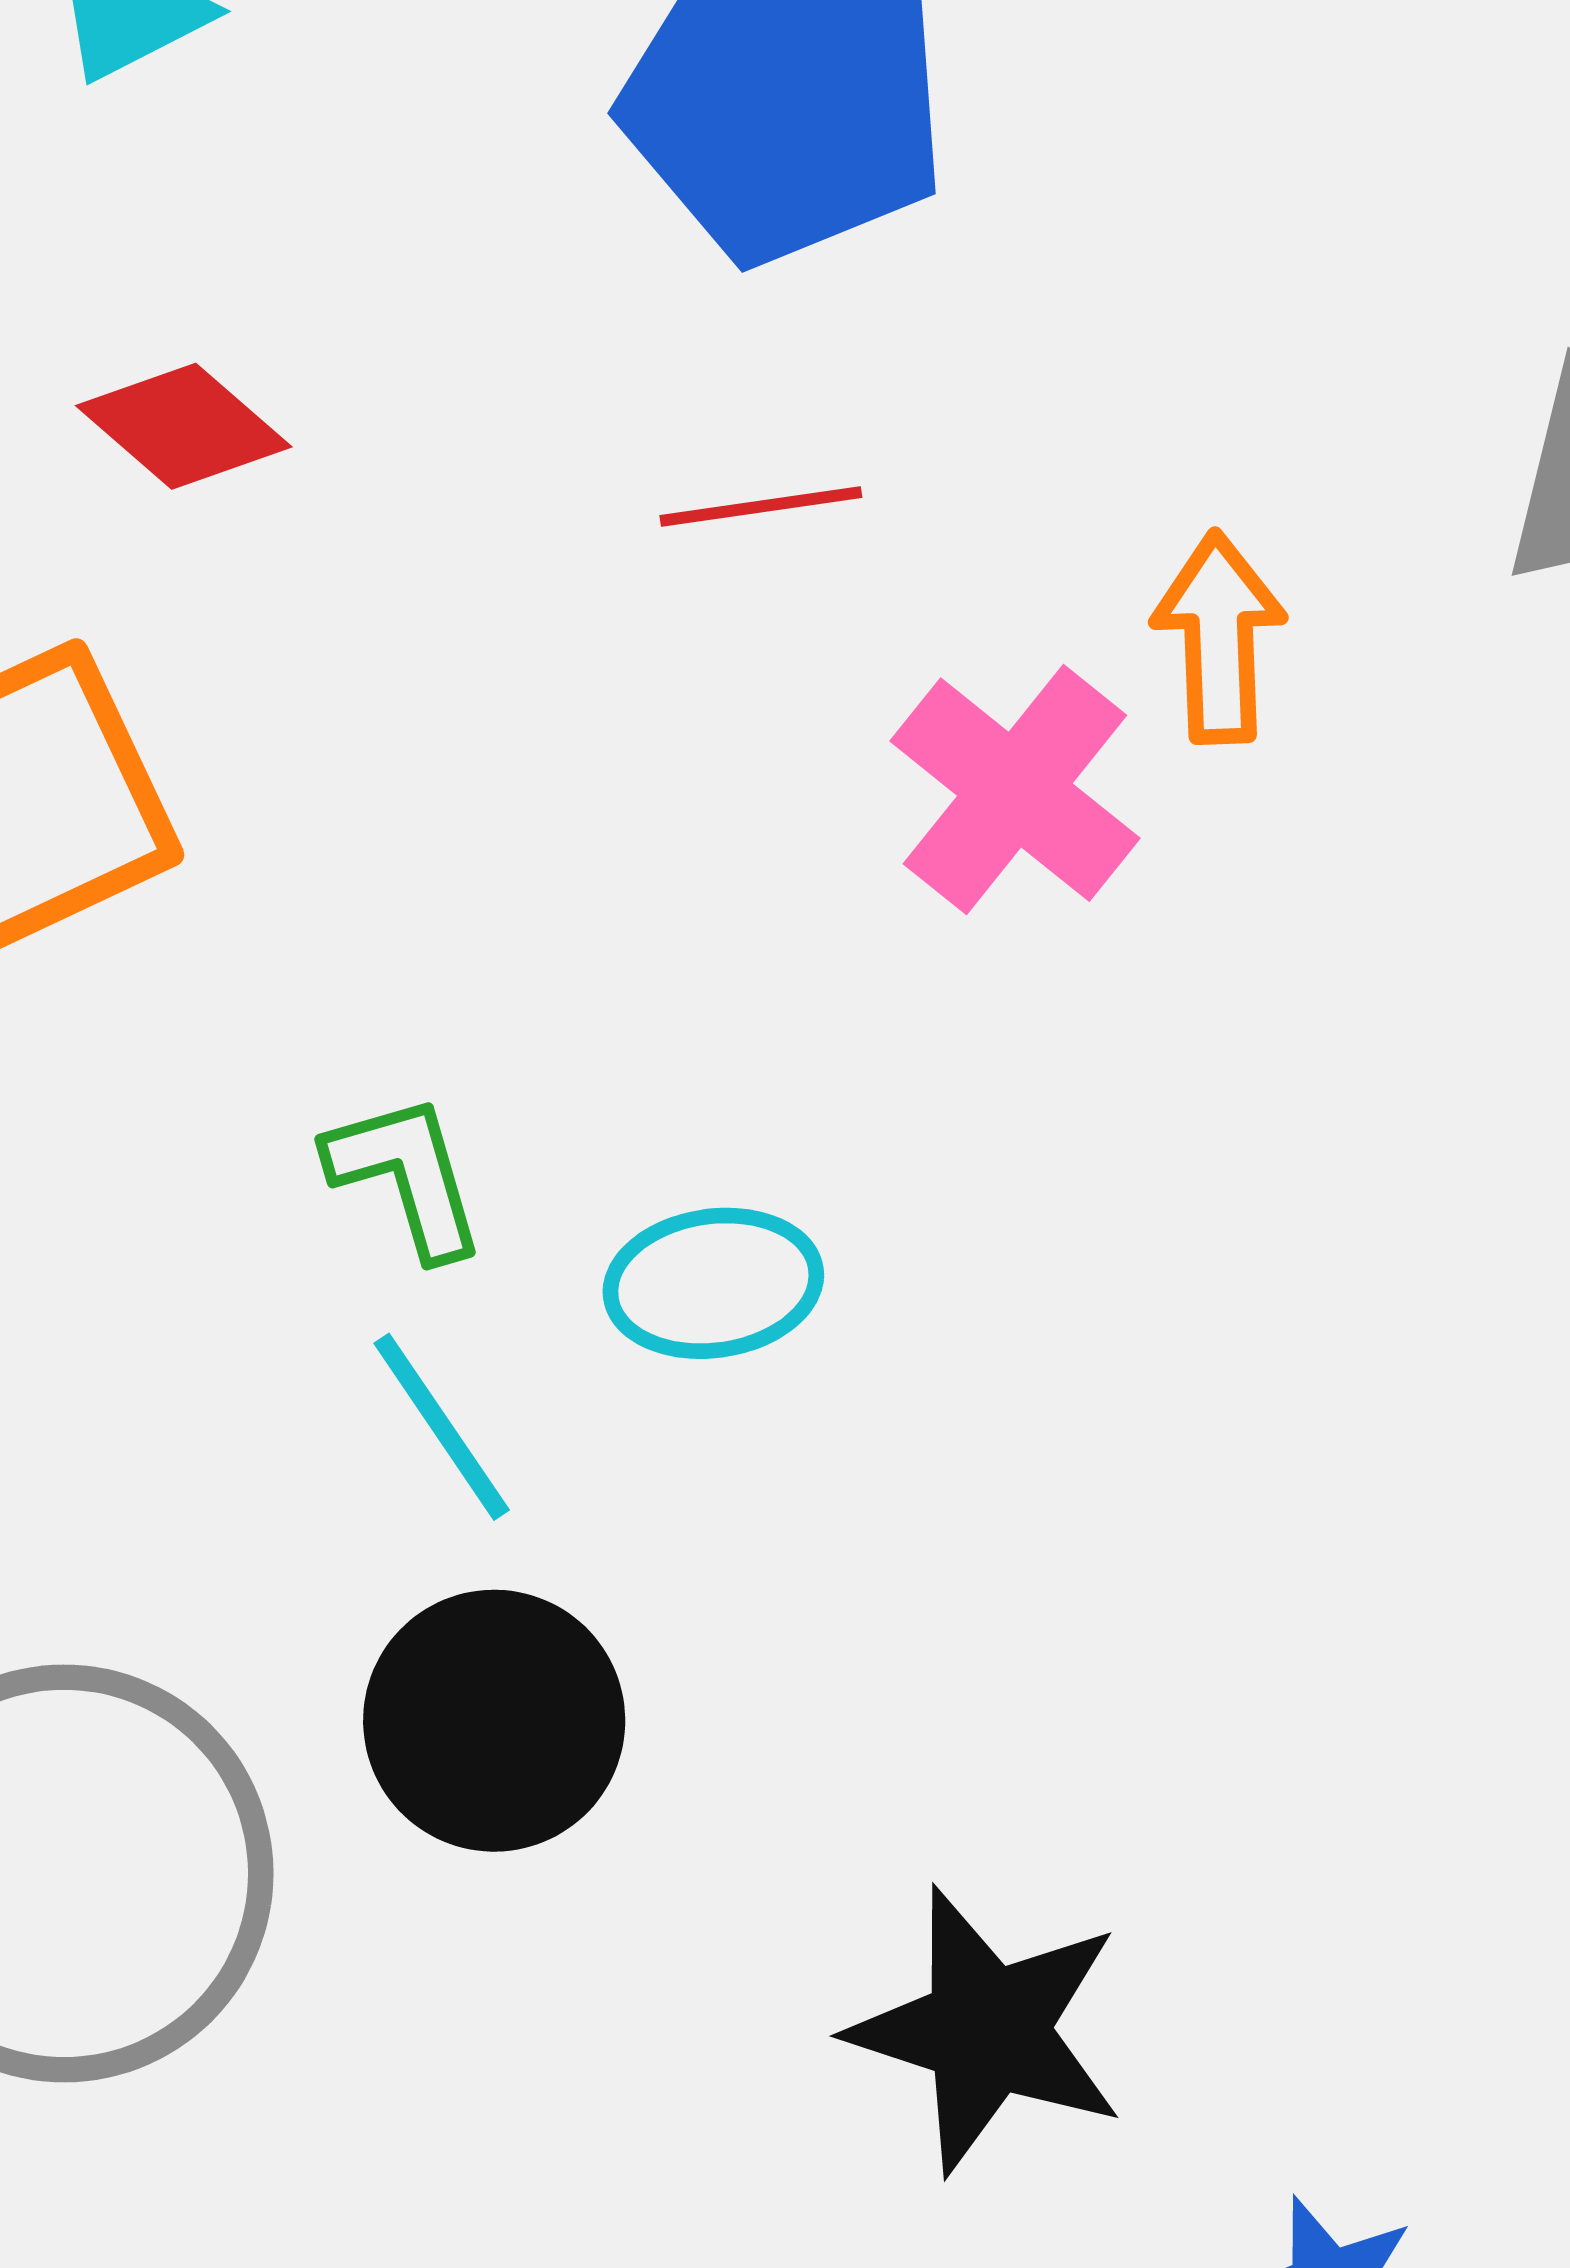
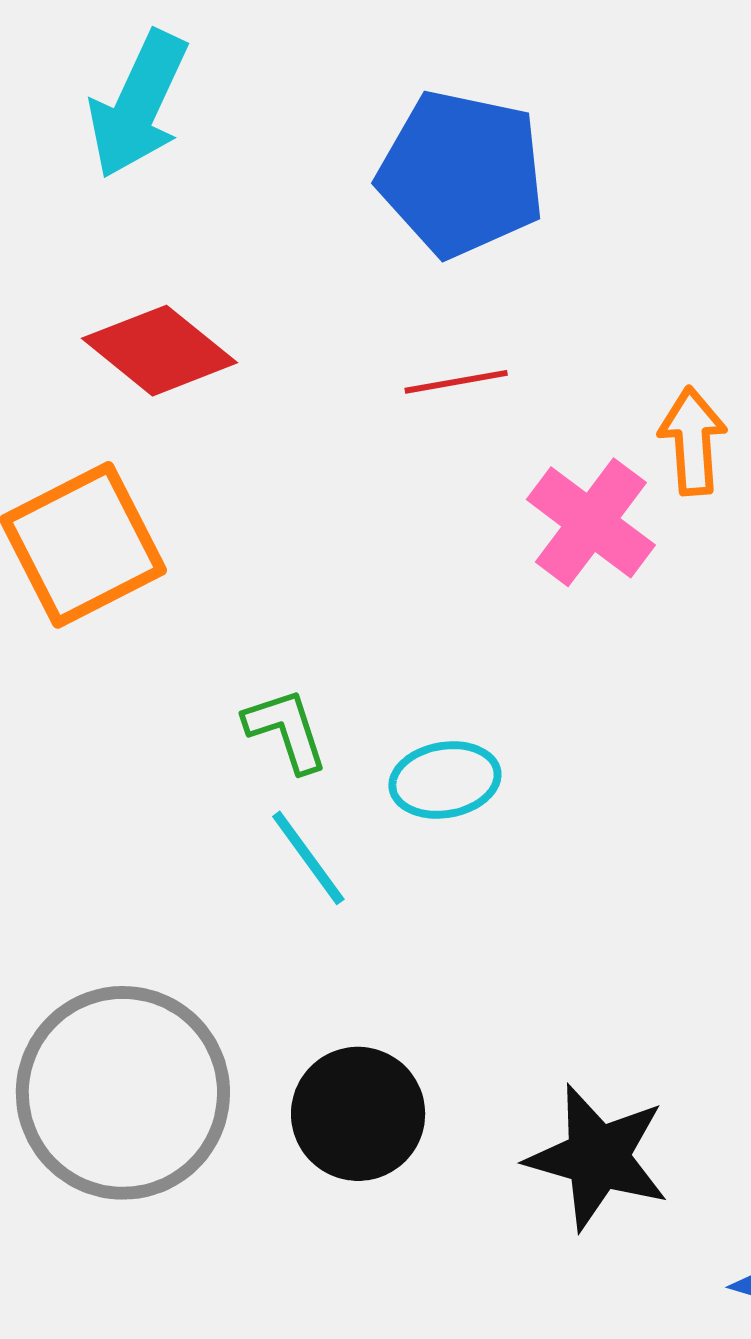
red diamond: (184, 426) -> (160, 351), size x1.4
black circle: (494, 1721) -> (358, 1114), moved

